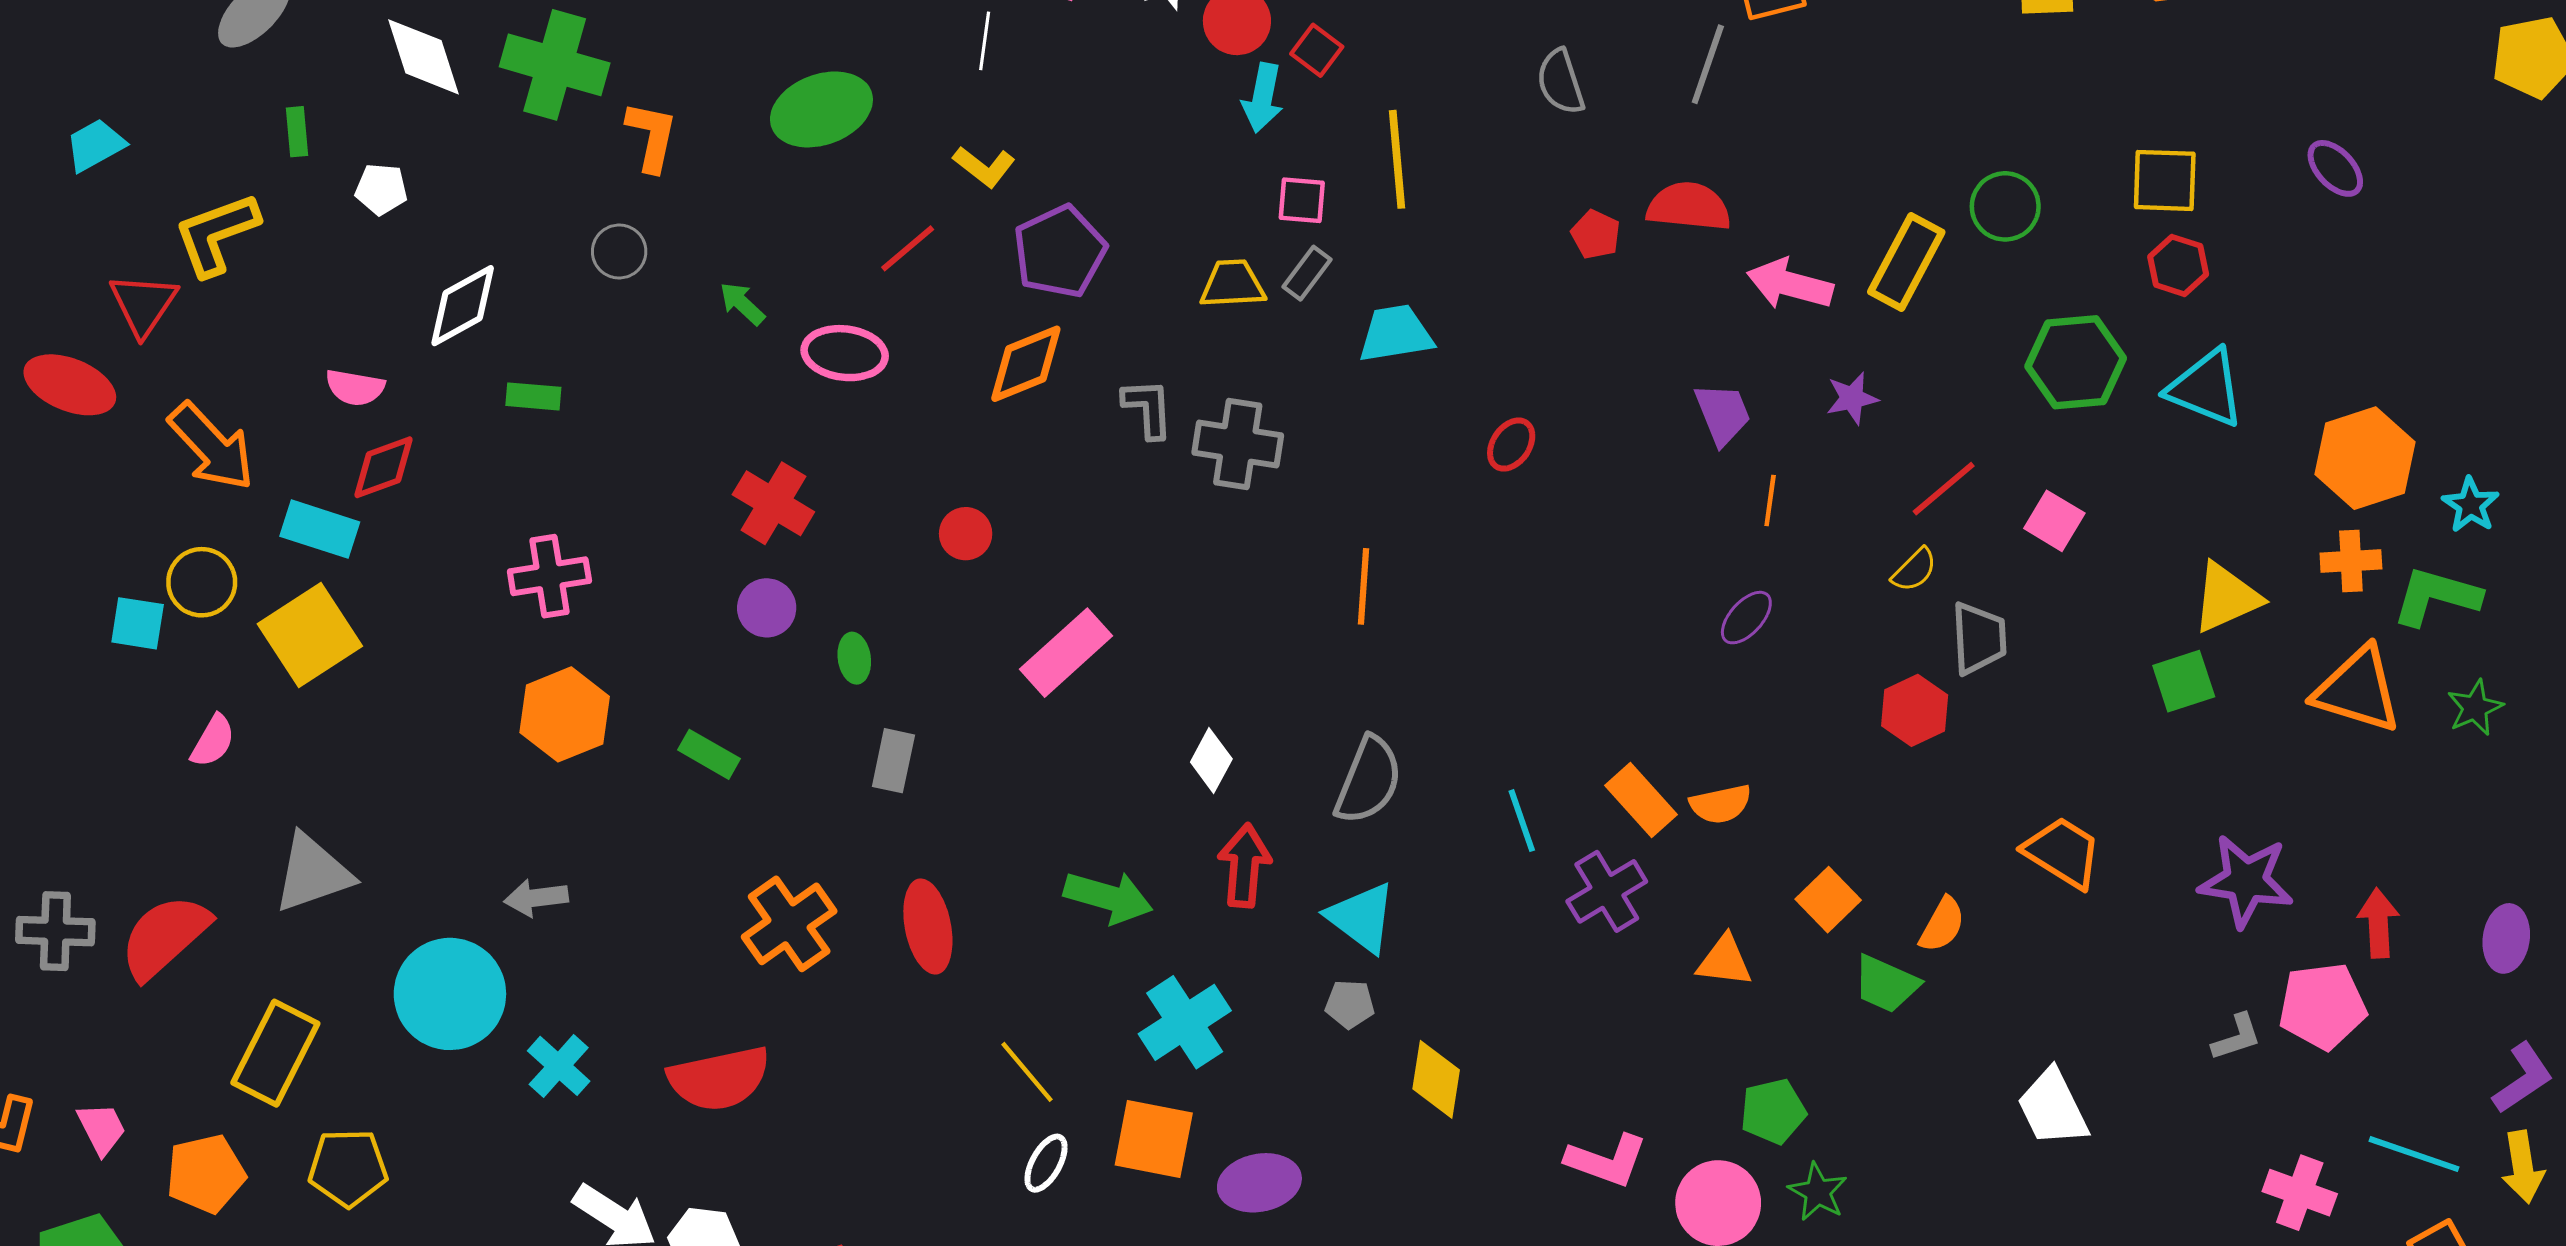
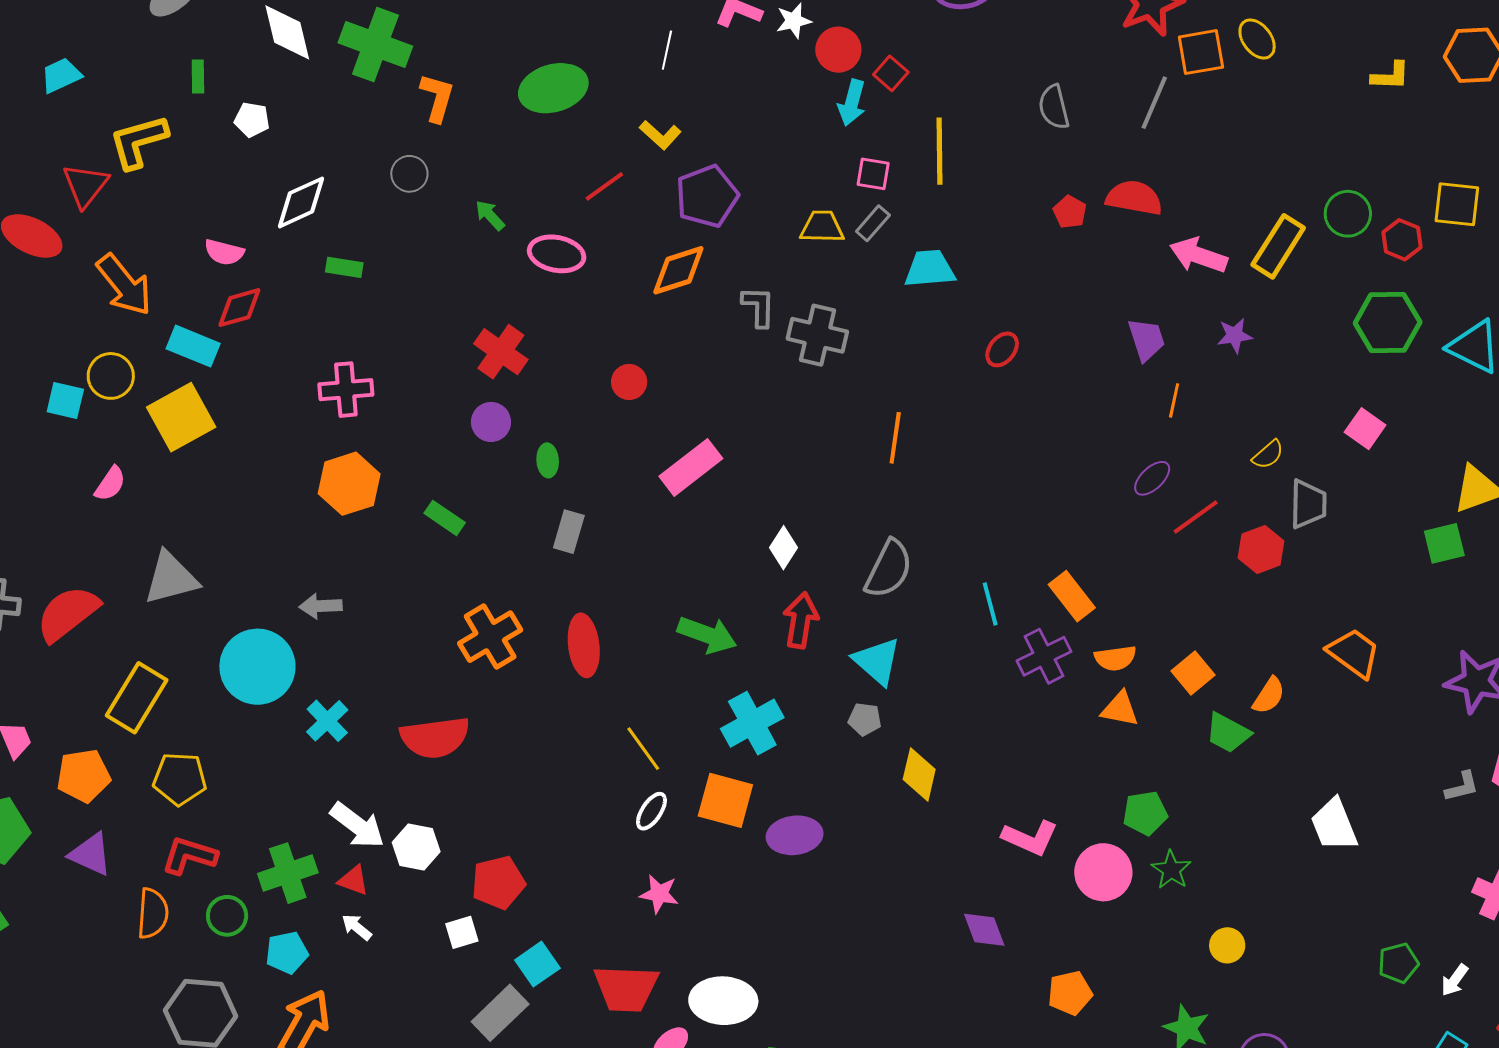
red hexagon: (2178, 265) -> (1402, 240), moved
red line: (1944, 489) -> (1196, 517), moved
orange semicircle: (1721, 804) -> (1115, 658), moved

